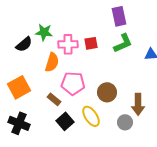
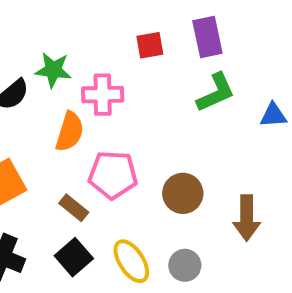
red square: (91, 43) -> (150, 45), moved
yellow ellipse: (91, 116) -> (131, 261), moved
black square: (65, 121) -> (74, 257), moved
gray circle: (125, 122) -> (185, 265), moved

